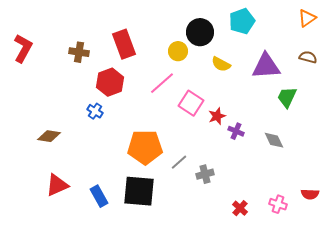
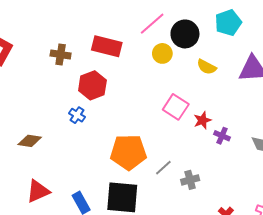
red rectangle: (124, 44) -> (107, 46), turned -56
pink line: (162, 83) -> (152, 24), moved

